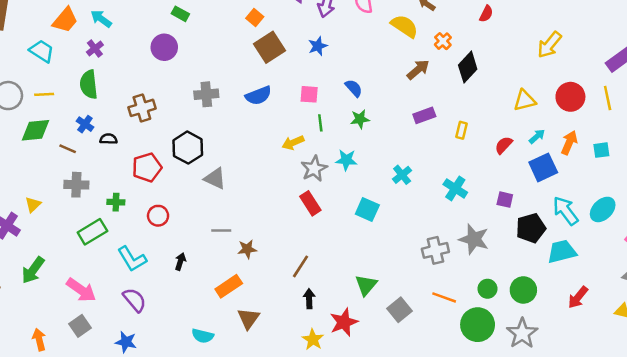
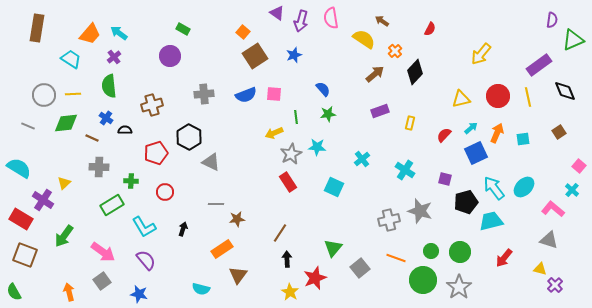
pink square: (309, 94) -> (274, 94), moved

